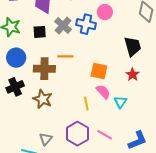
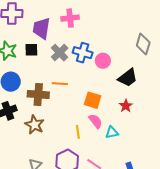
pink circle: (105, 12) -> (103, 61), moved
black square: (40, 32) -> (31, 50), moved
black trapezoid: (133, 46) -> (128, 78), turned 65
cyan triangle: (120, 102) -> (112, 132), turned 40

